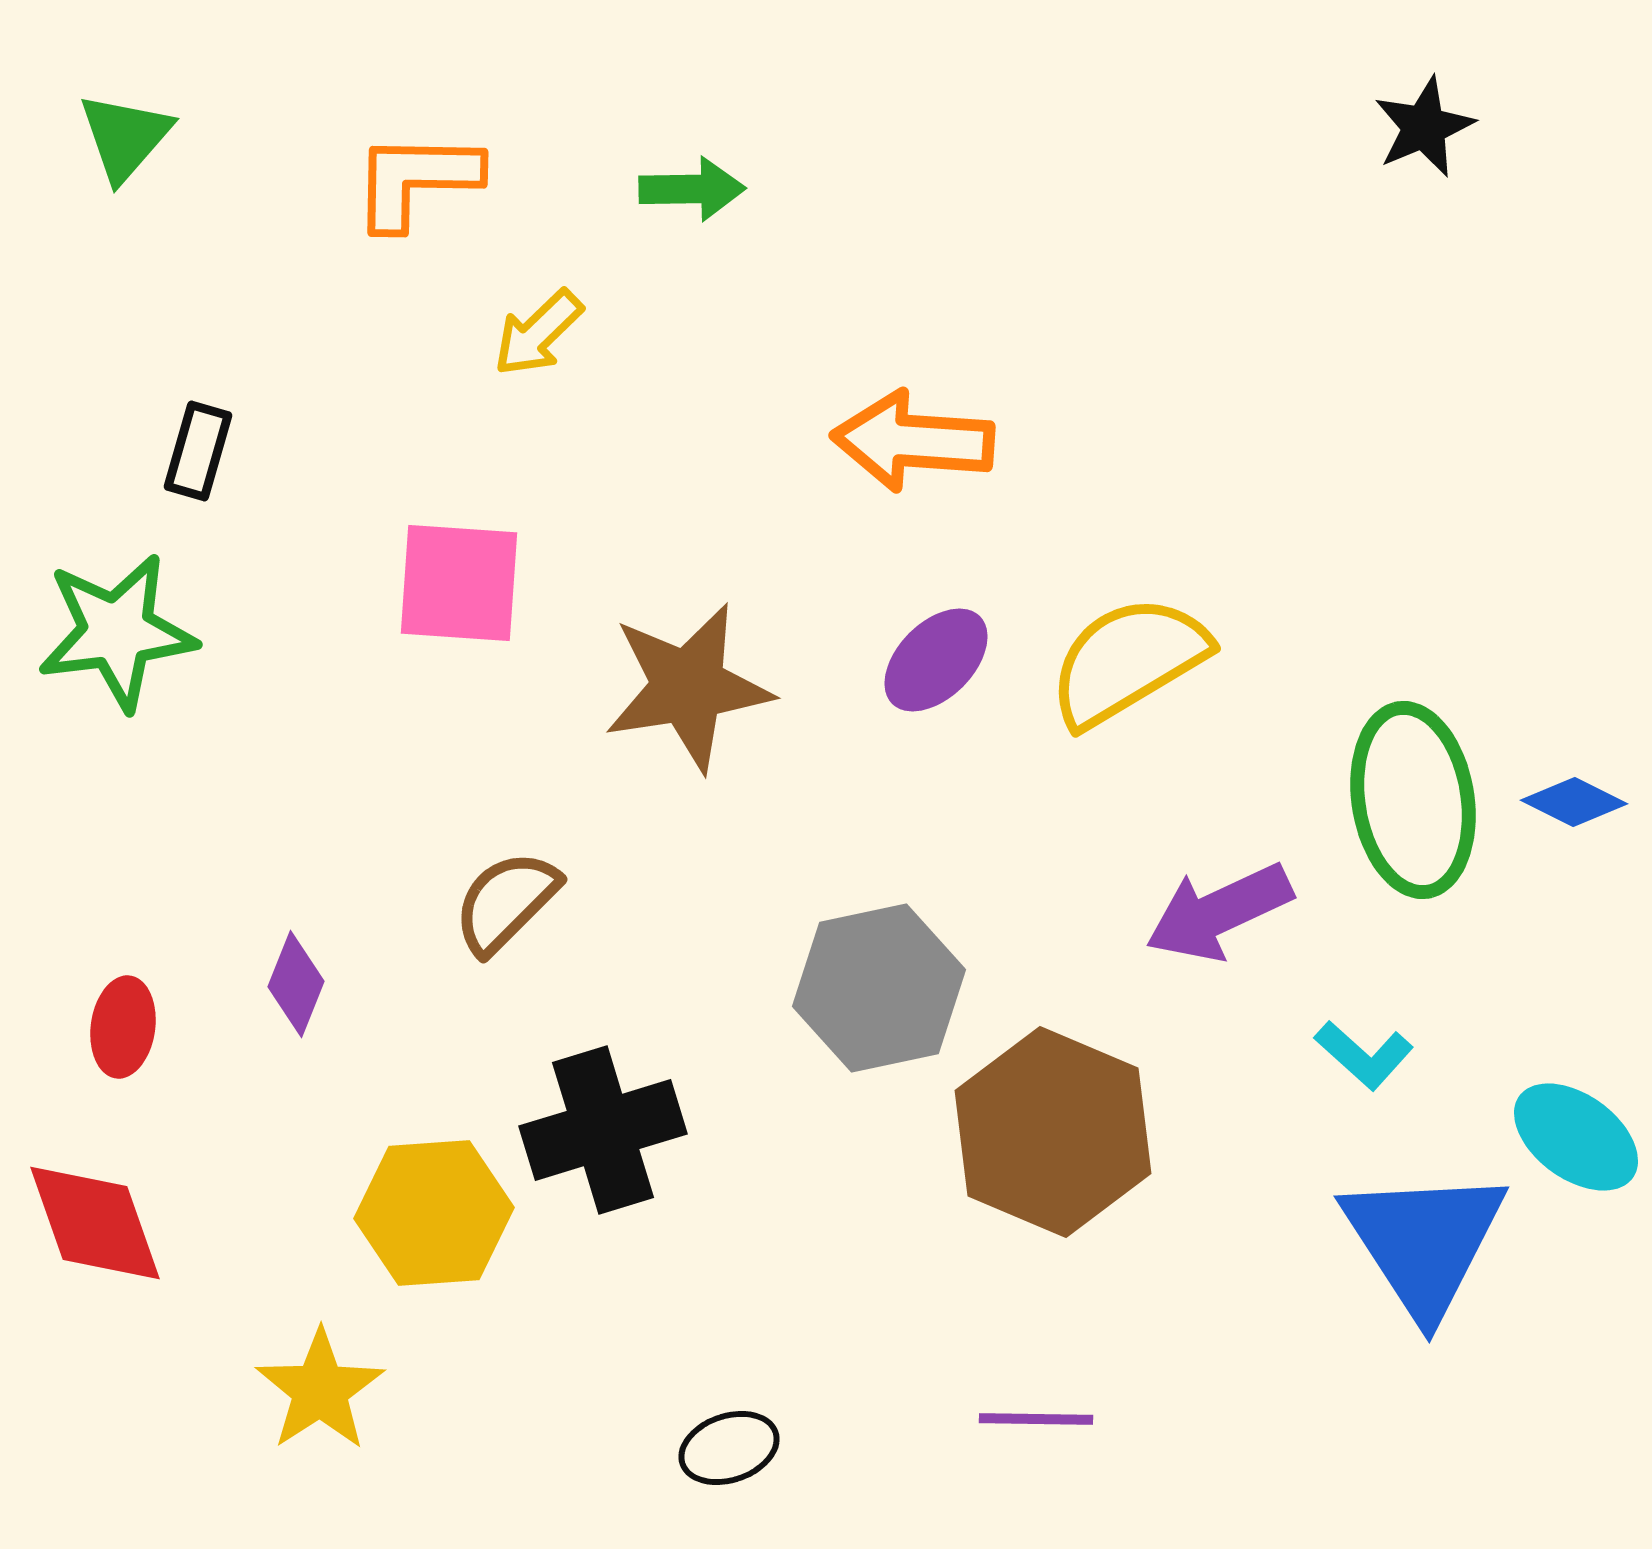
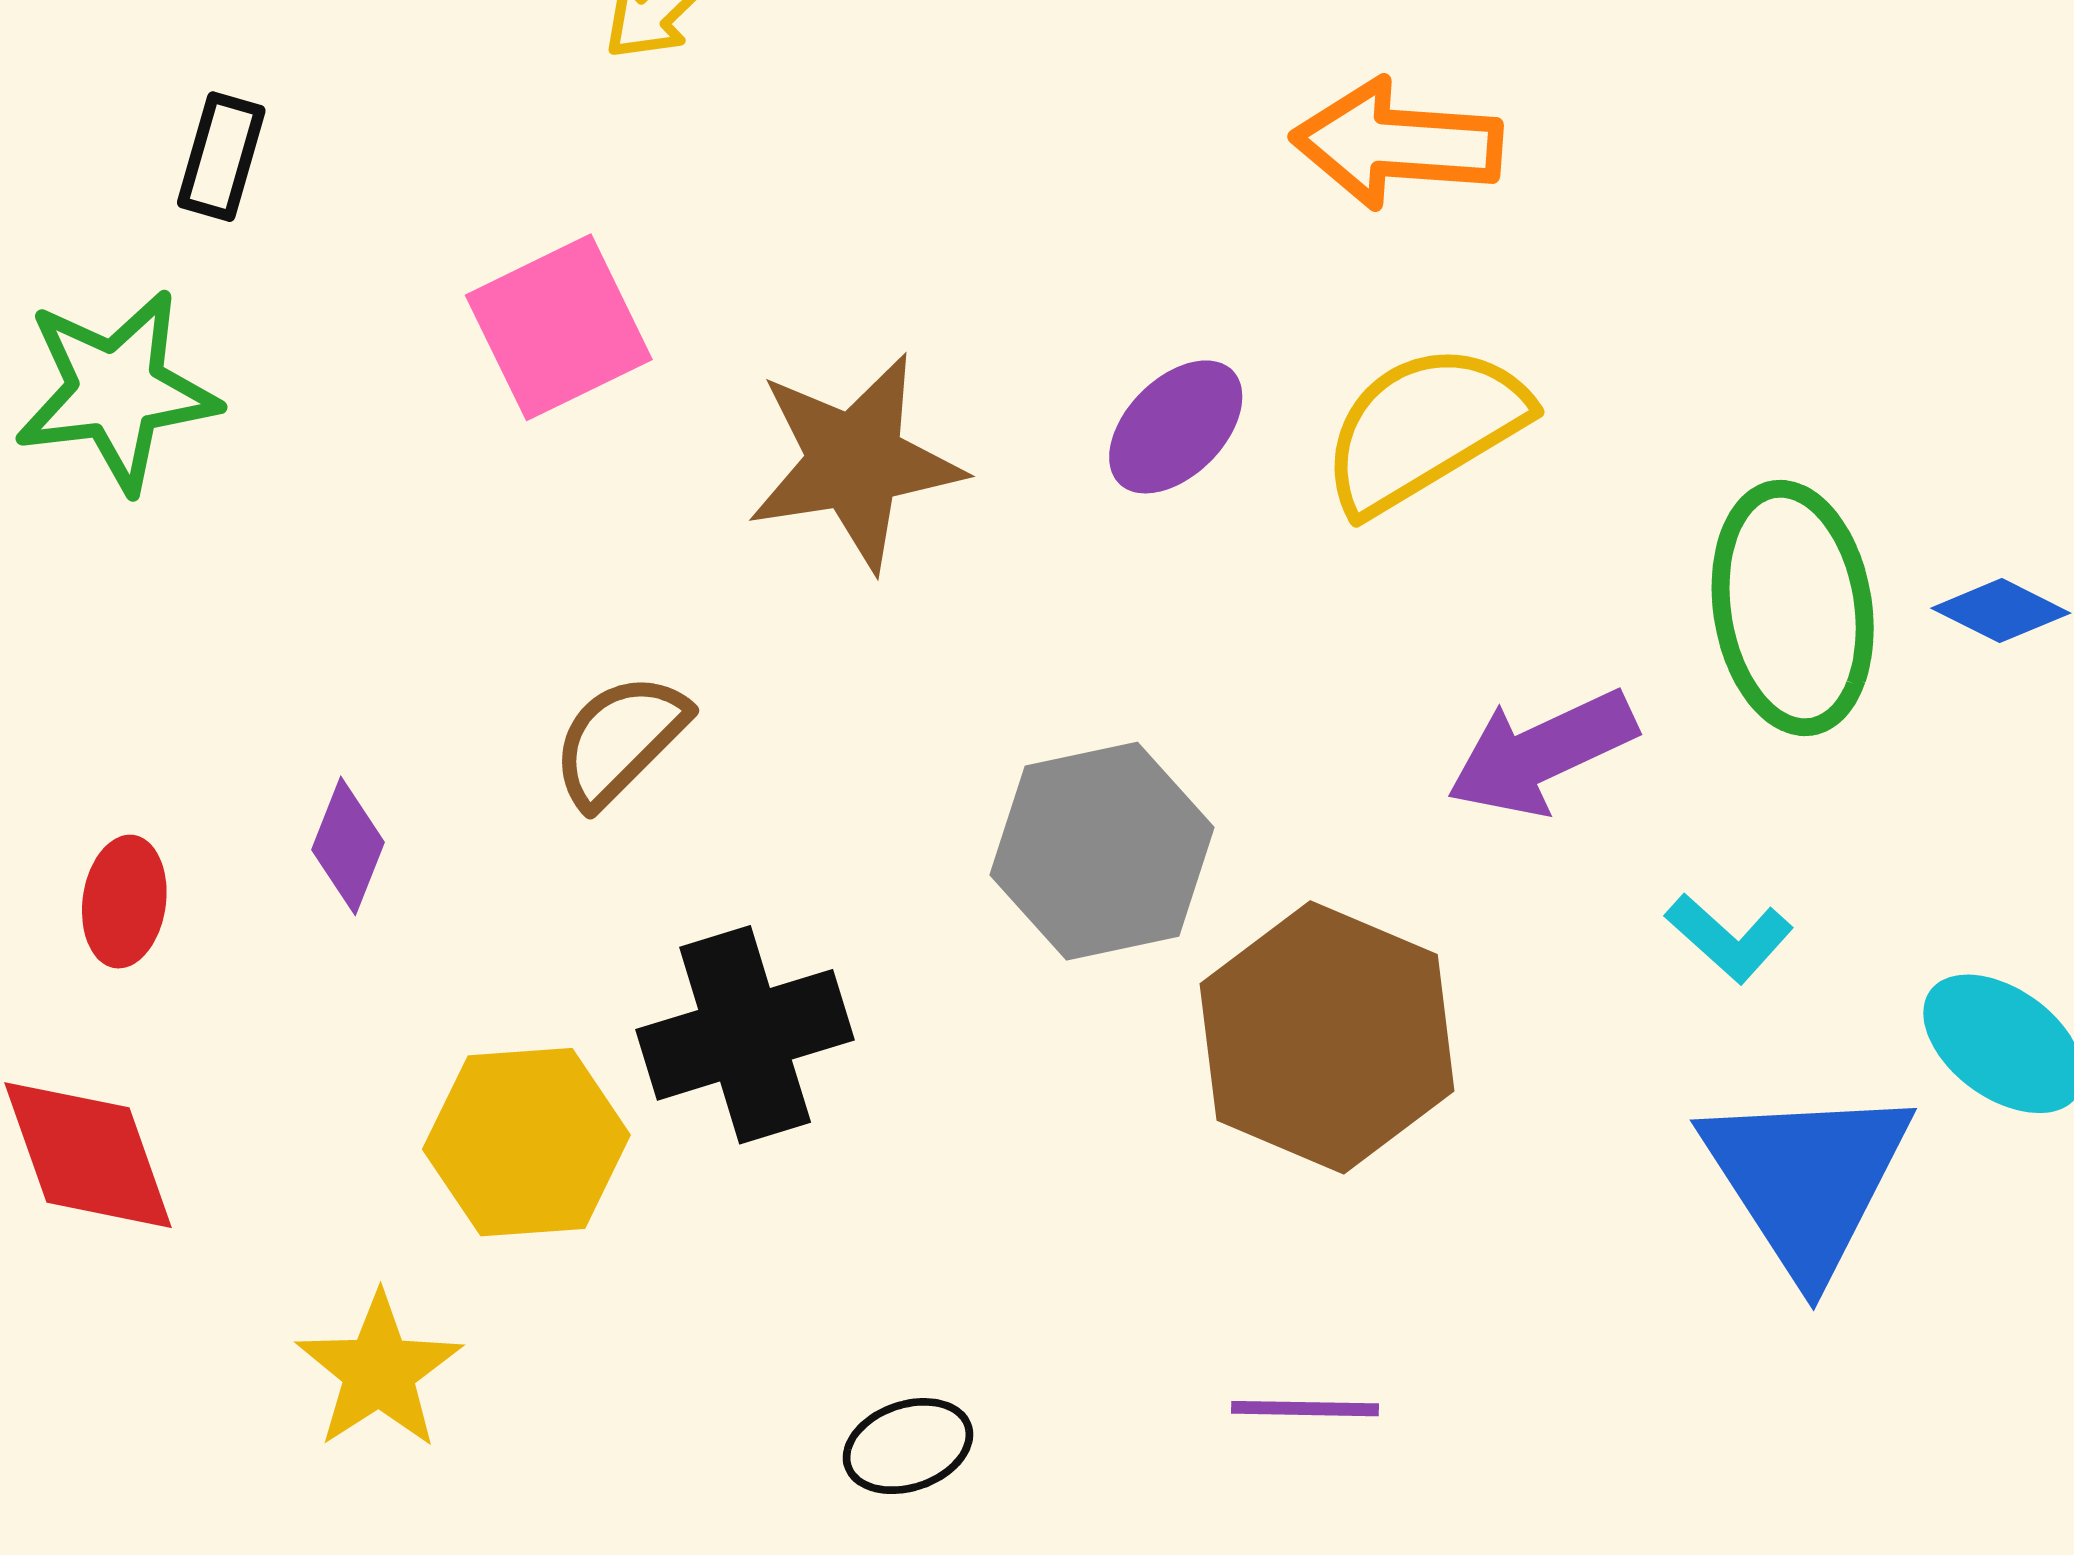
orange arrow: (913, 441) -> (1397, 144), moved
pink square: (459, 583) -> (559, 327), turned -30

